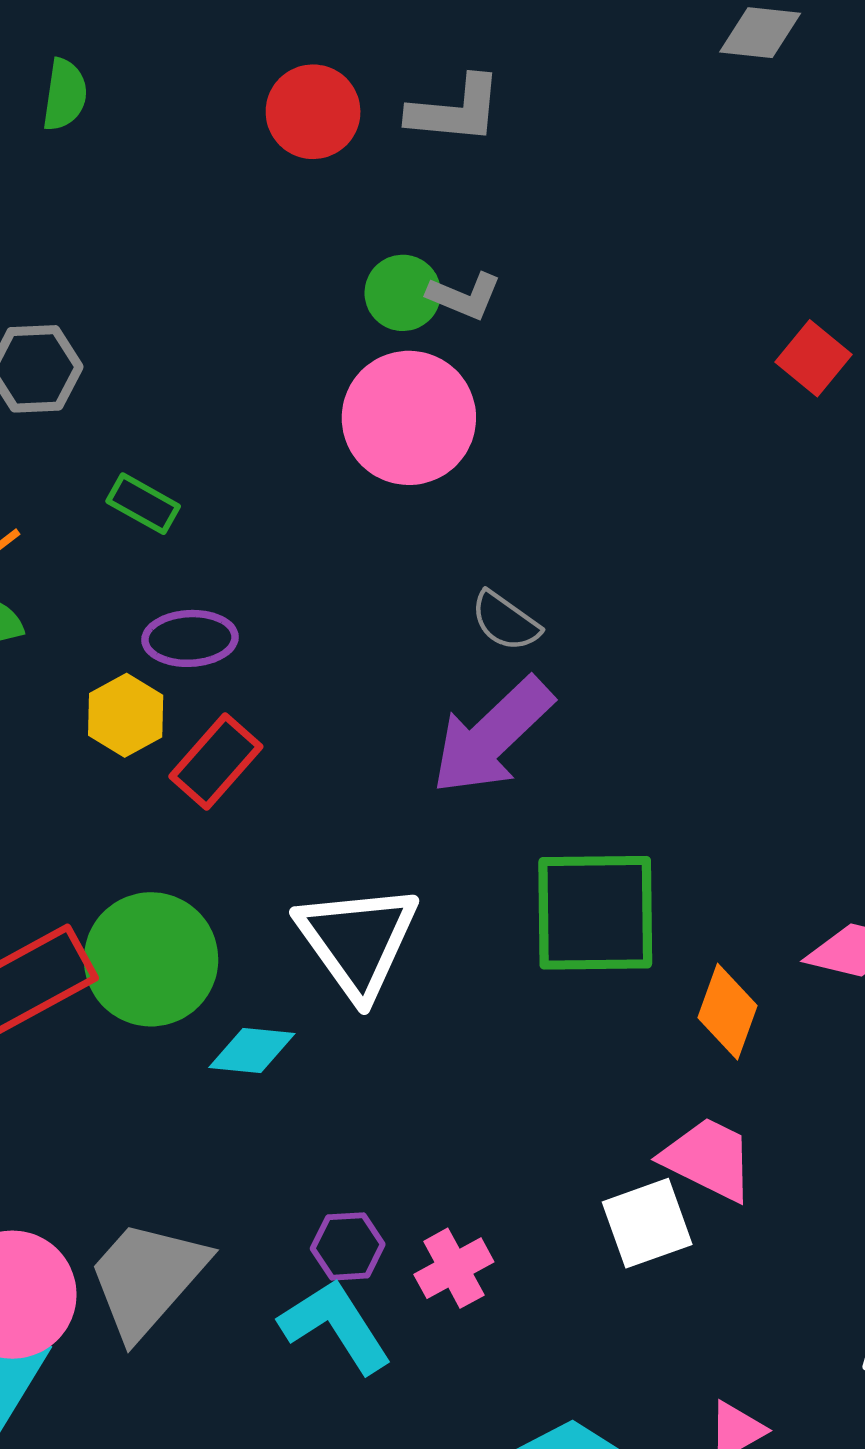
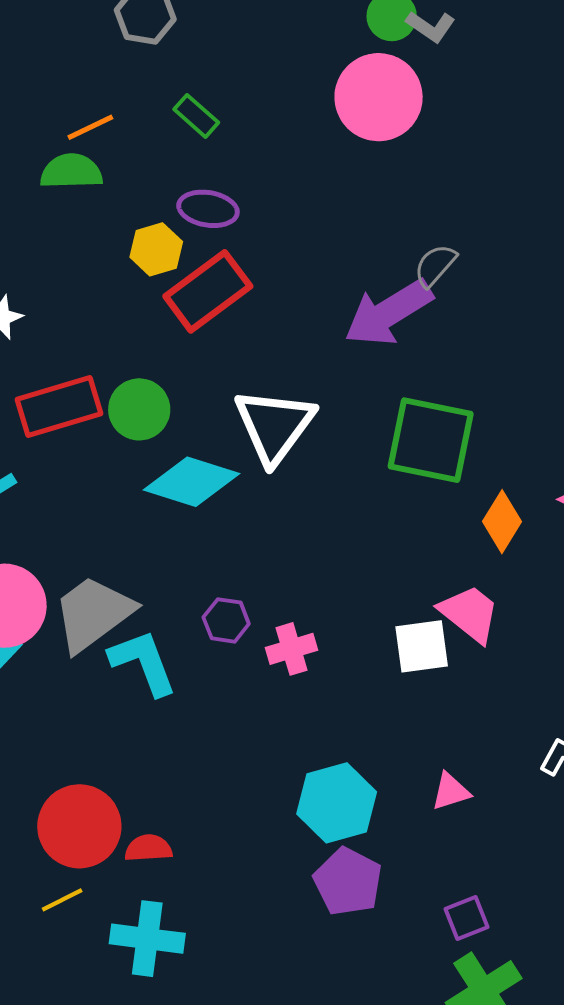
gray semicircle: (505, 621) -> (435, 266), moved, turned 84
red rectangle: (216, 762) -> (208, 291), size x1.4
green circle: (151, 959) -> (139, 409), size x0.7
cyan diamond: (252, 1051) -> (191, 482), size x1.6
cyan L-shape: (336, 1326) -> (143, 662), moved

